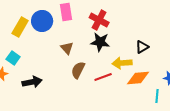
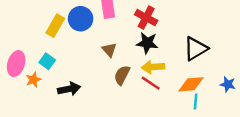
black triangle: (142, 47) -> (196, 49), size x1.6
yellow arrow: (122, 63) -> (153, 67), moved
red line: (103, 77) -> (151, 83), turned 54
cyan line: (157, 96) -> (196, 102), moved

